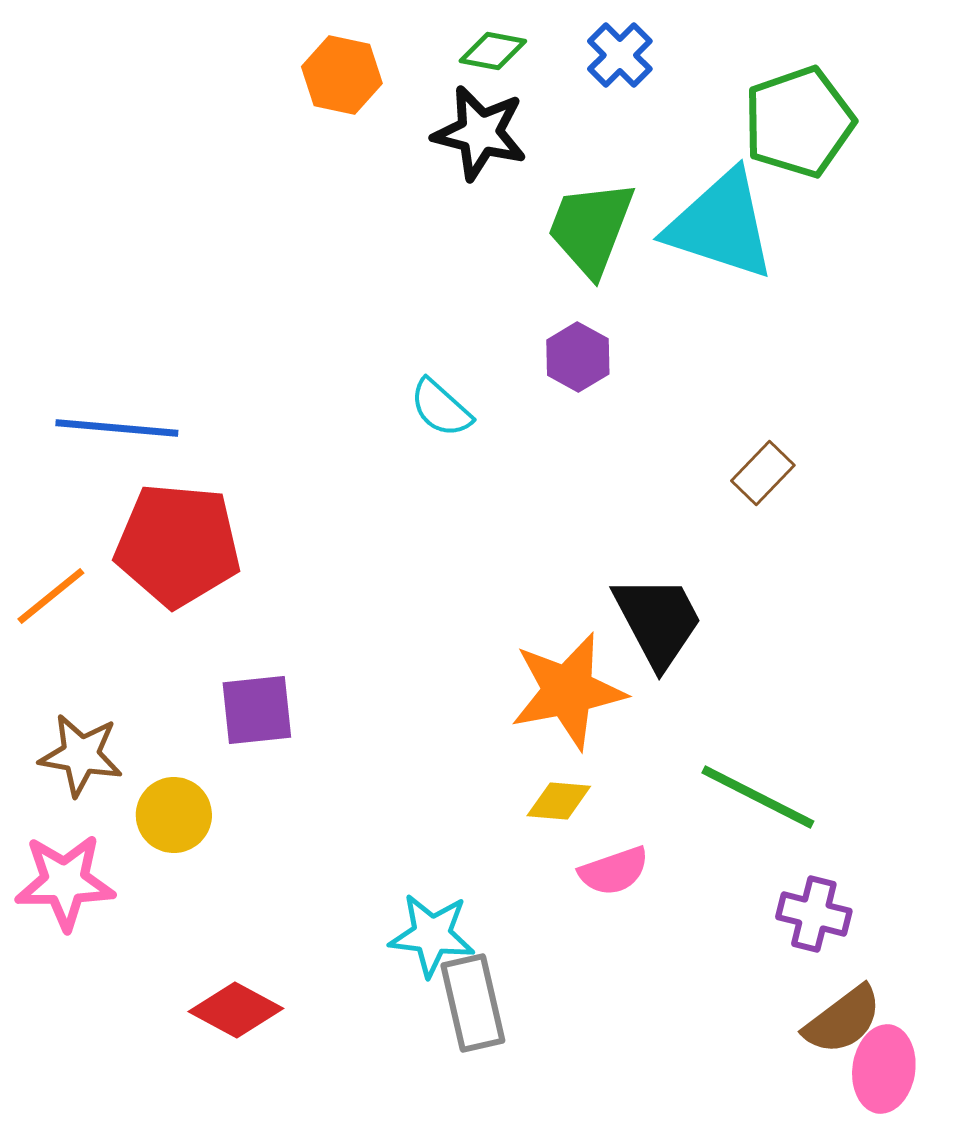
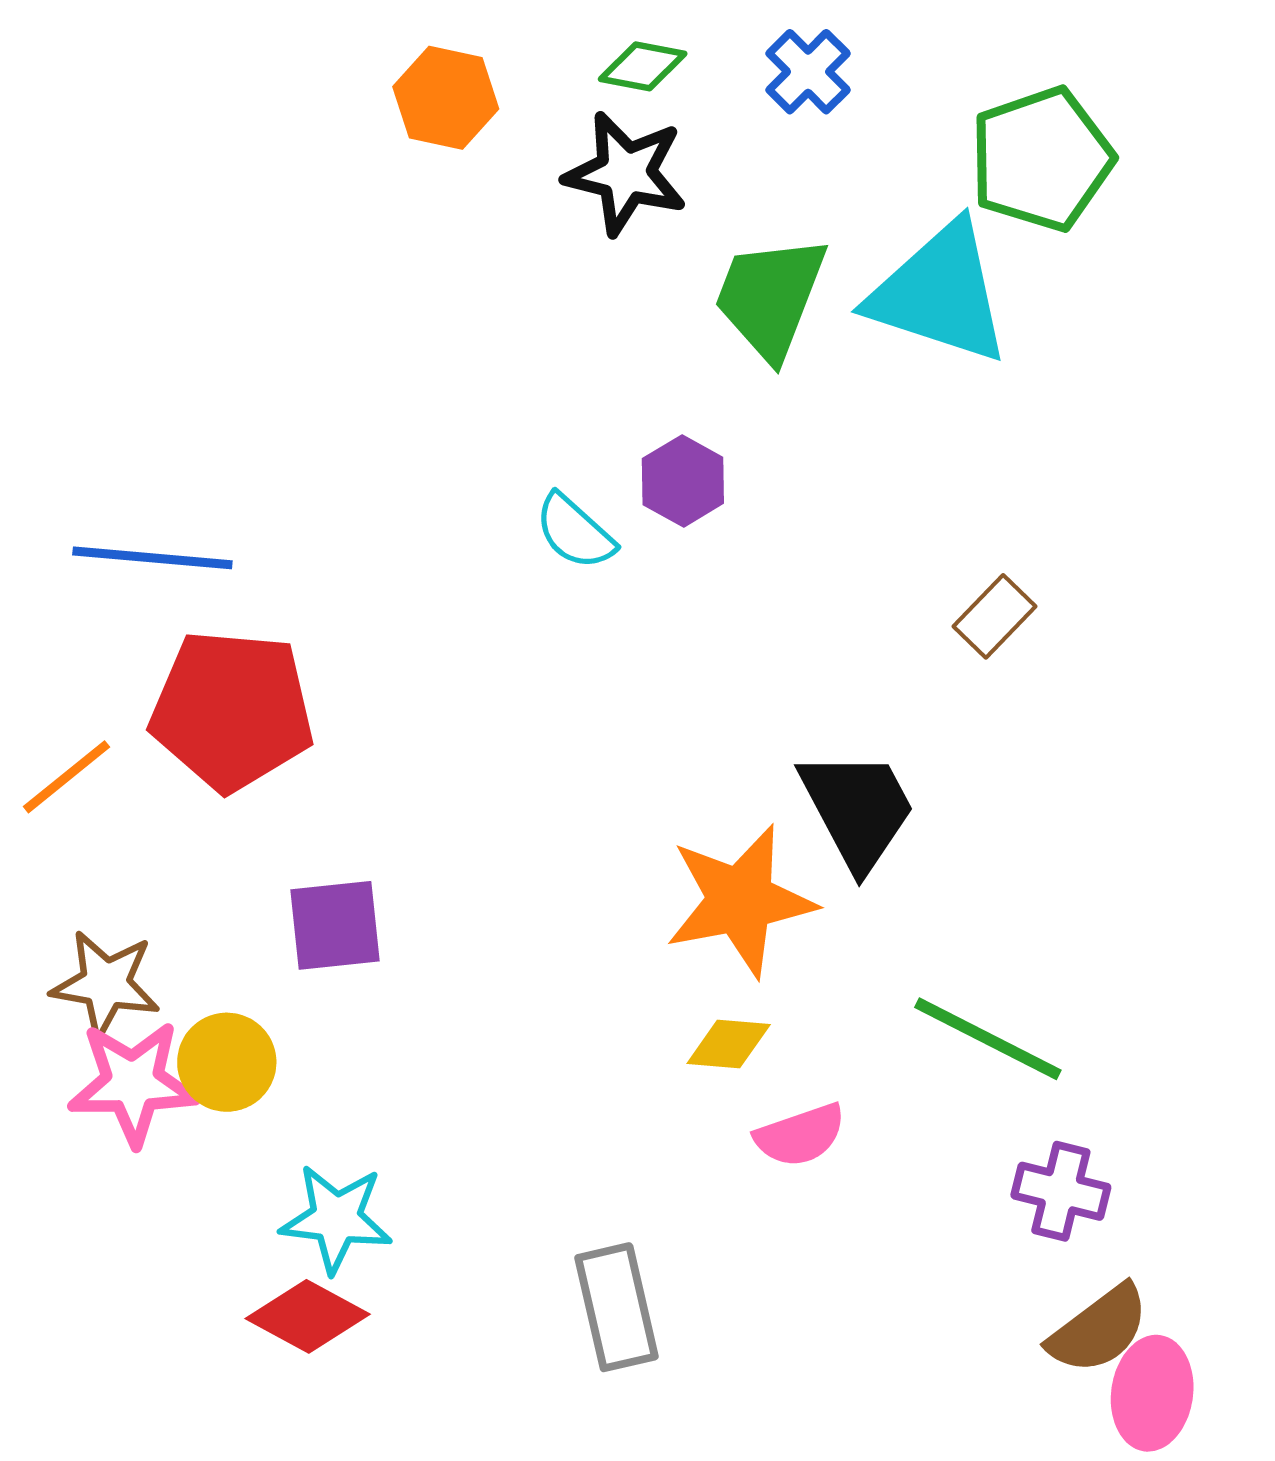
purple hexagon: (578, 357) -> (683, 481), moved
pink star: (65, 882) -> (133, 1083), moved
cyan star: (432, 935) -> (336, 1219), moved

